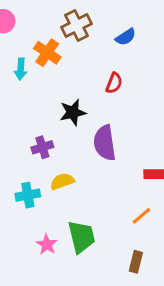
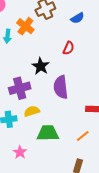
black star: (73, 112) -> (41, 66), turned -30
purple cross: (42, 147) -> (20, 88), size x1.5
green trapezoid: (81, 237) -> (48, 133), moved, turned -80

